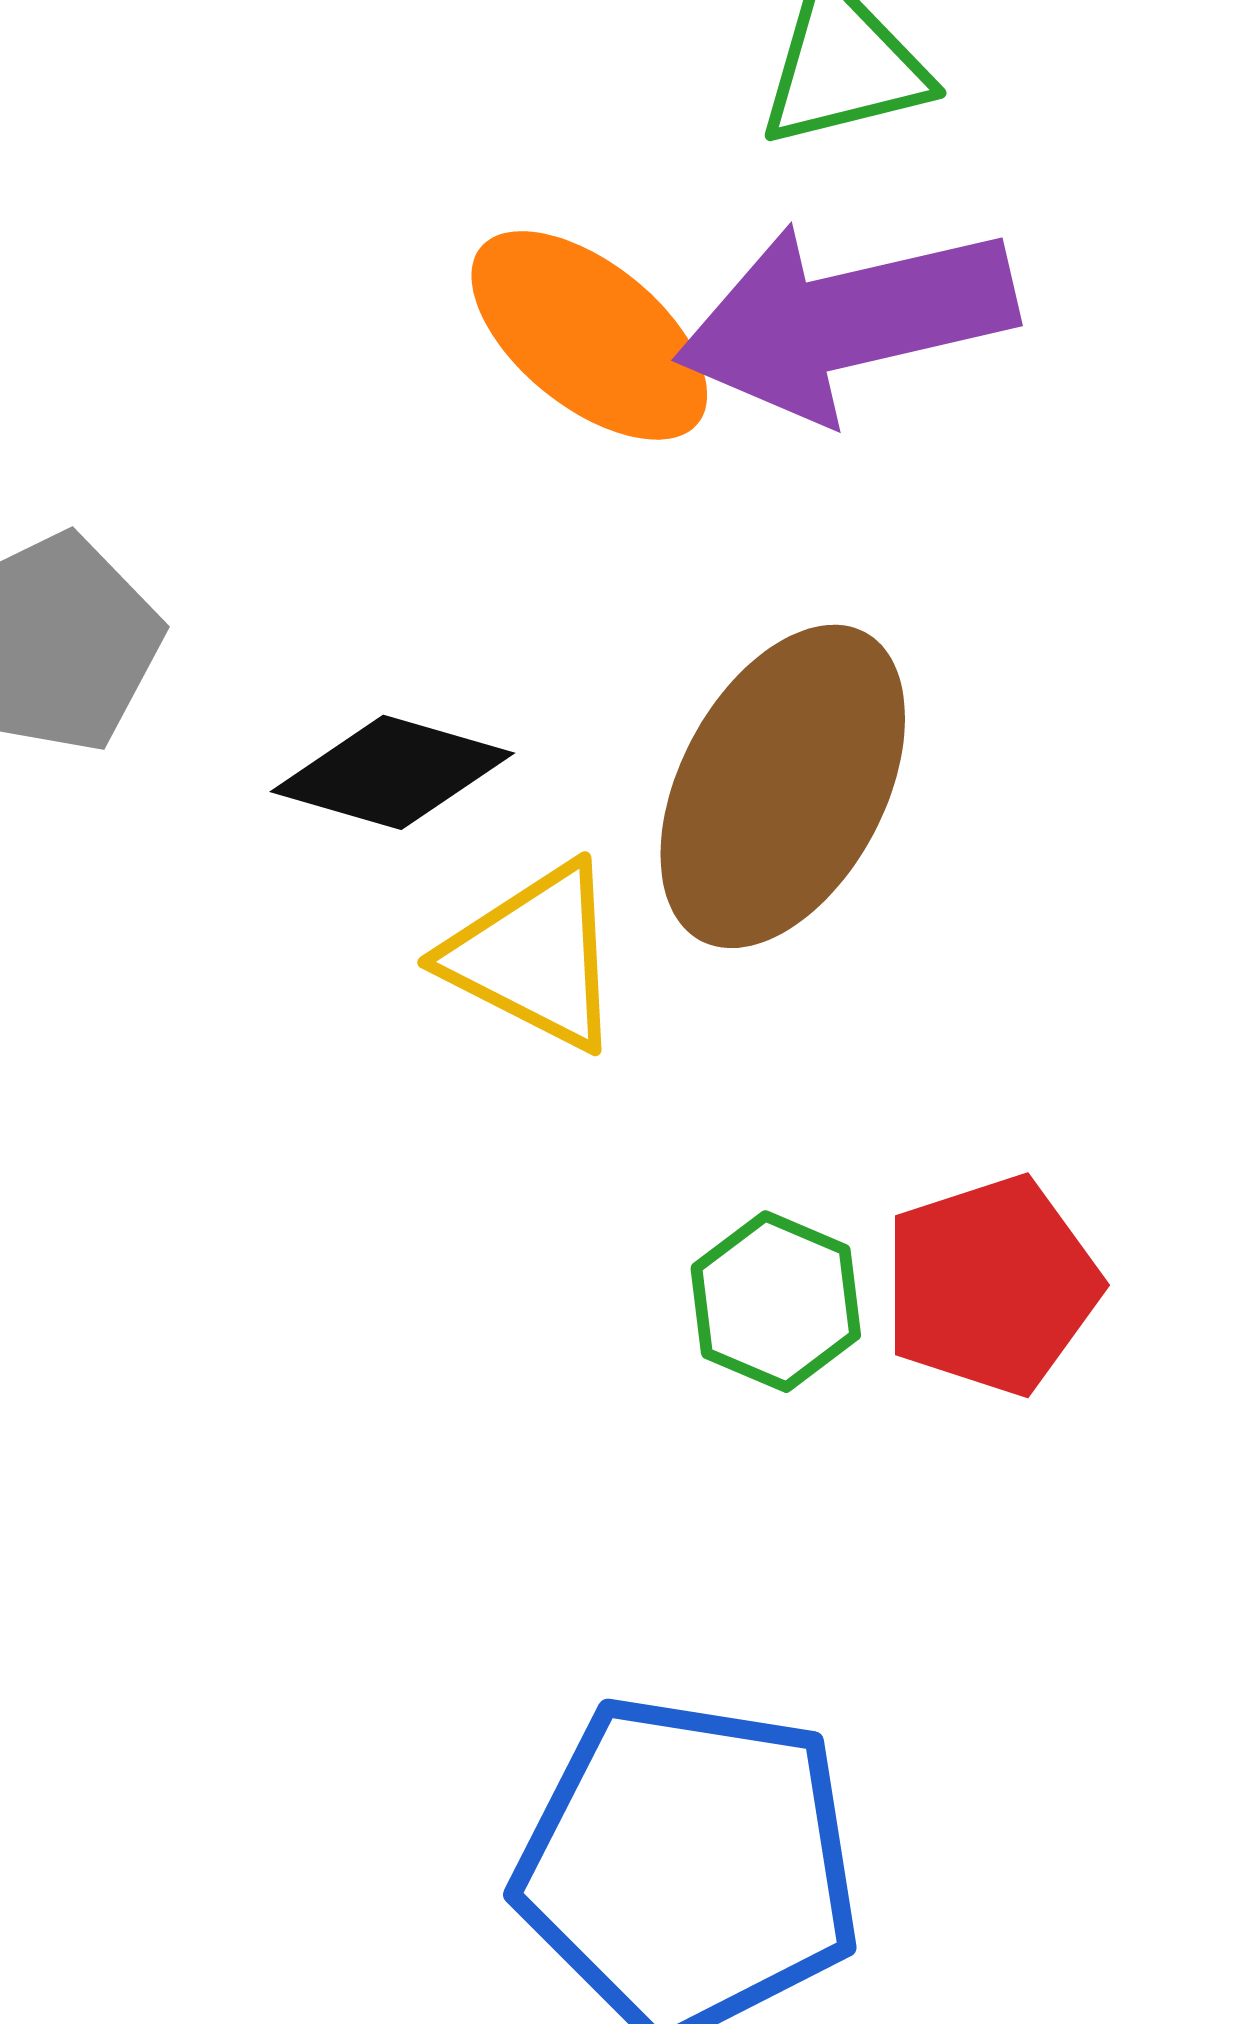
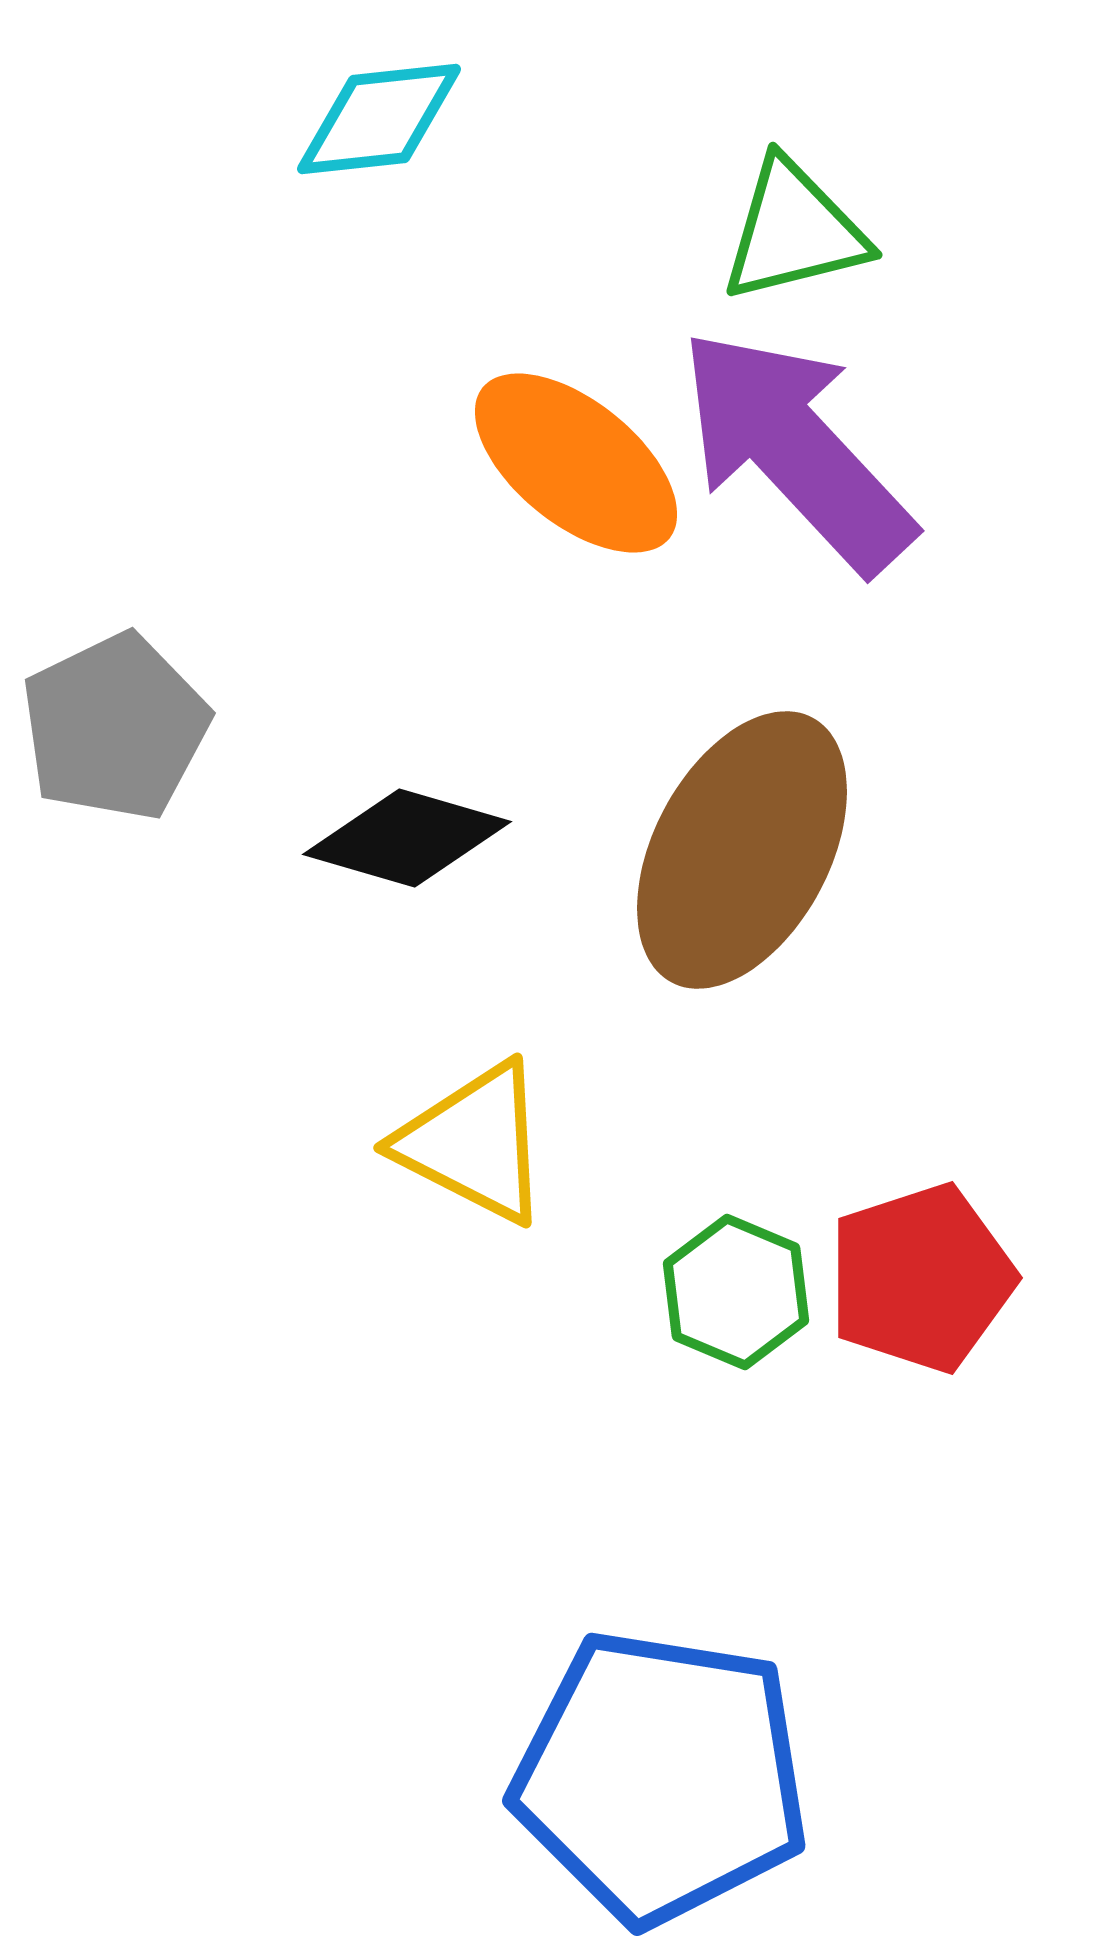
purple arrow: (846, 320) -> (796, 450), turned 60
yellow triangle: (535, 957) -> (474, 1143), moved

